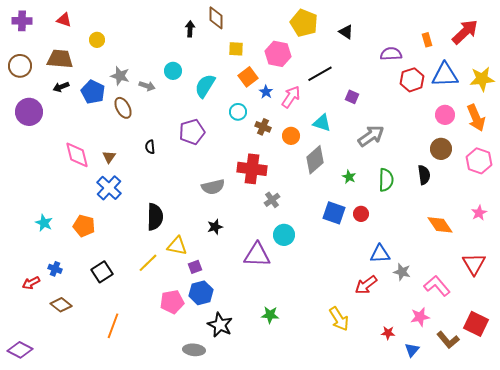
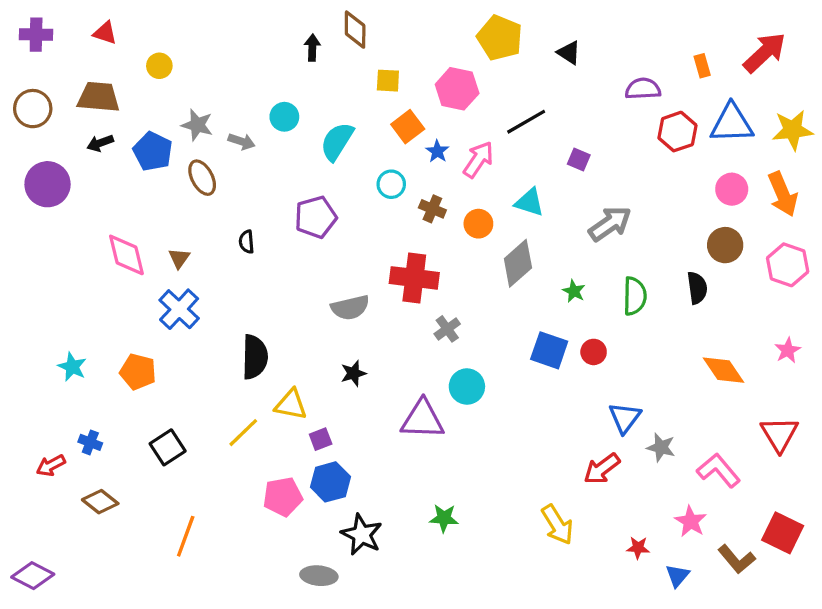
blue triangle: (380, 254) -> (625, 418), turned -50
pink star: (420, 317) -> (691, 521), turned -30

